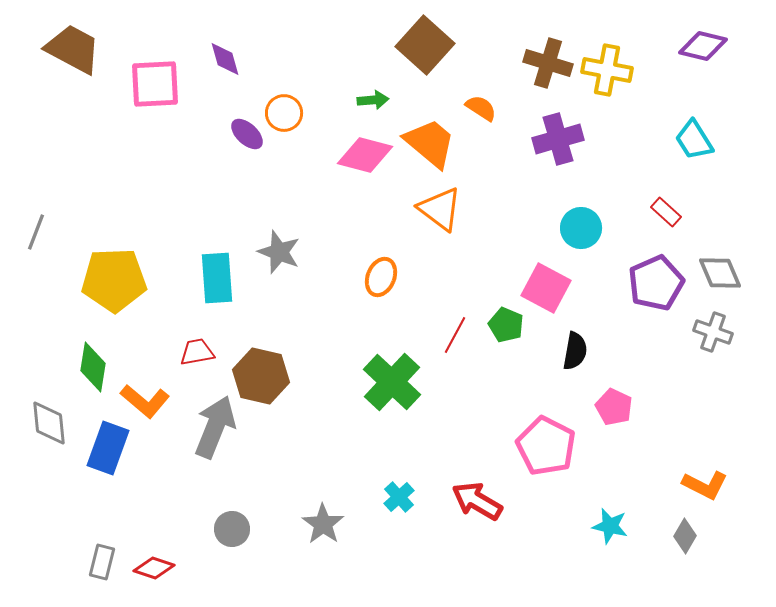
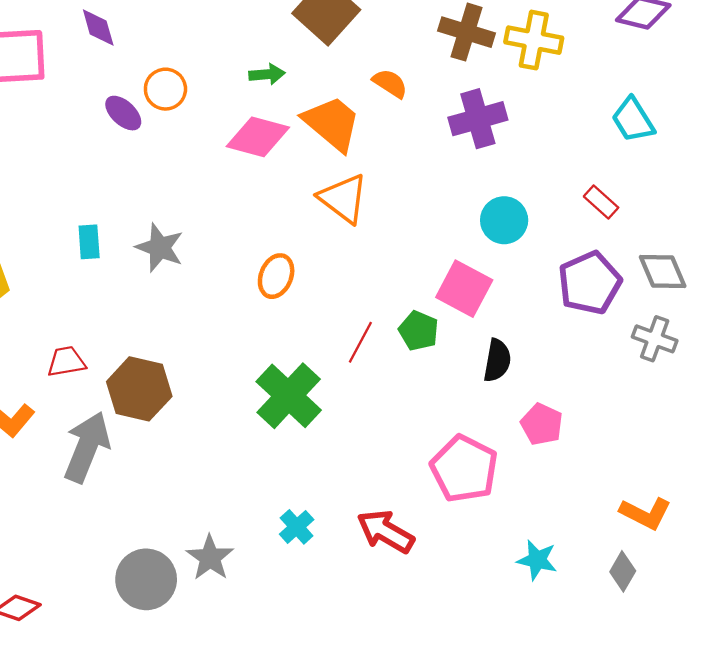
cyan rectangle: (217, 278) -> (89, 242), moved, size x0.6
gray circle: (232, 529) -> (146, 579), moved, size x1.5

